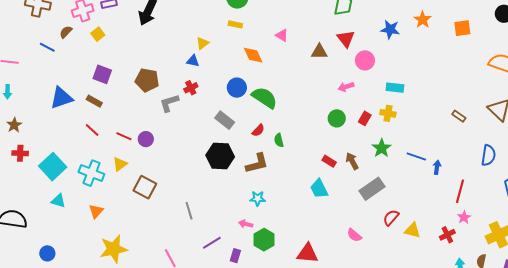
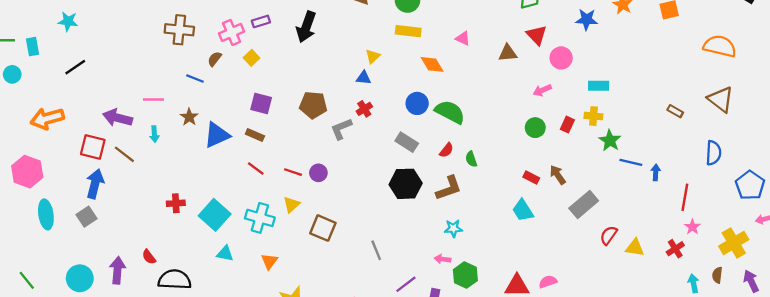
yellow rectangle: (235, 24) -> (408, 31), size x1.5
brown star: (14, 125) -> (189, 117), moved
green star: (382, 148) -> (610, 141), moved
pink semicircle: (354, 235) -> (548, 282), moved, turned 126

